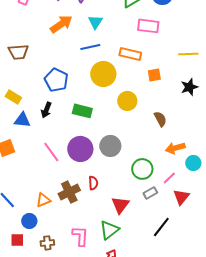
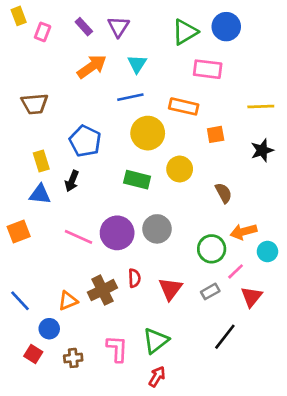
yellow rectangle: (13, 97) -> (41, 161), moved, turned 42
green rectangle: (82, 111) -> (137, 180), moved
pink line: (51, 152) -> (79, 237), turned -30
green circle: (142, 169) -> (212, 249), moved
red triangle: (120, 205) -> (170, 289), moved
red square: (17, 240) -> (33, 354), turned 32

